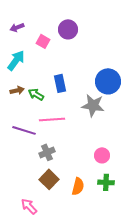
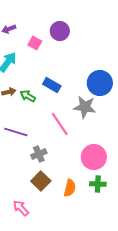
blue rectangle: (60, 83) -> (52, 85), turned -48
pink line: (52, 119) -> (60, 124), moved, turned 60
pink circle: (102, 155) -> (94, 157), size x1.6

